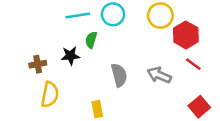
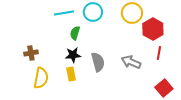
black star: (70, 56) -> (73, 55), moved
red line: (193, 64) -> (159, 53), turned 64
yellow rectangle: (97, 109) -> (71, 74), moved

